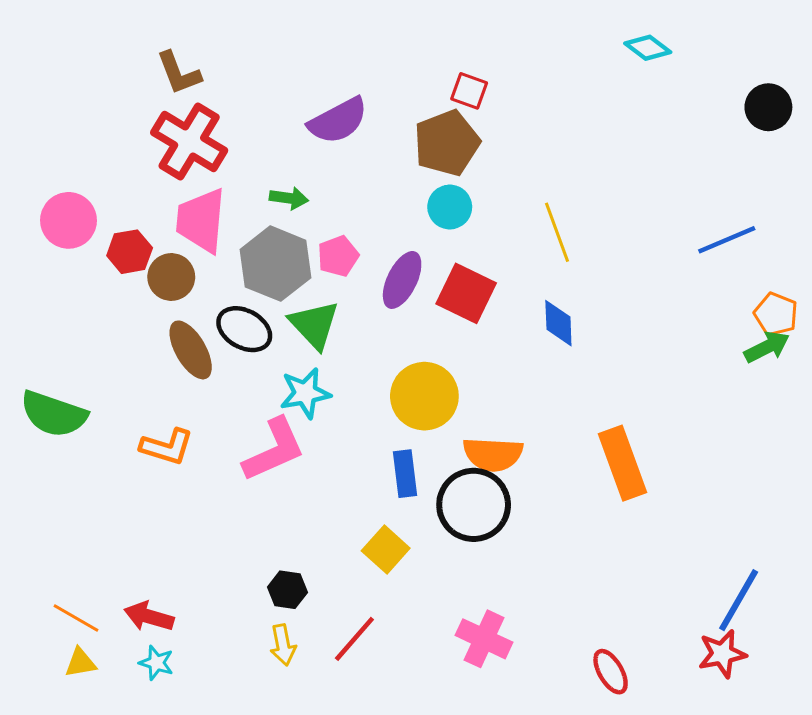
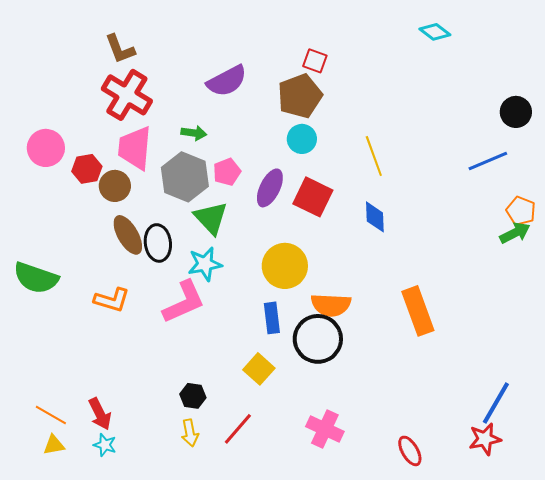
black circle: (768, 107) -> (516, 112), moved
black ellipse: (244, 329) -> (158, 243), moved, turned 54
red arrow: (149, 617) -> (100, 414), turned -132

